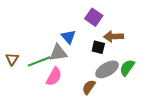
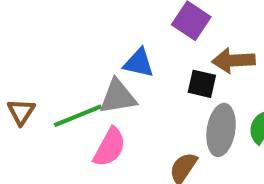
blue triangle: (68, 37) -> (139, 63), turned -35
gray ellipse: (107, 69) -> (221, 130), turned -50

